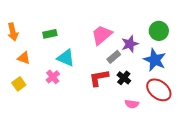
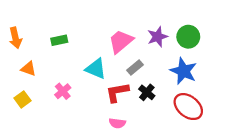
purple star: (130, 44) -> (157, 37), moved
cyan triangle: (66, 58) -> (96, 69), moved
pink semicircle: (132, 104) -> (117, 123), moved

